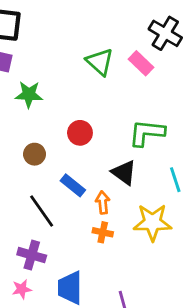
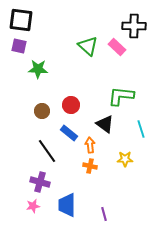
black cross: (165, 33) -> (134, 26), turned -30
red circle: (80, 133) -> (71, 105), moved
yellow star: (152, 222) -> (125, 159), size x0.6

